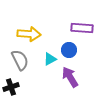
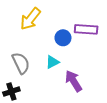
yellow arrow: (29, 34) -> (30, 19), moved, turned 125
blue circle: (69, 50) -> (63, 38), moved

